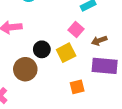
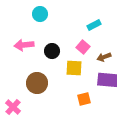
black circle: (42, 49) -> (52, 51), moved
yellow square: (66, 53) -> (74, 68), turned 30

